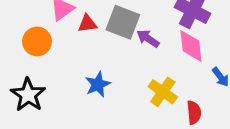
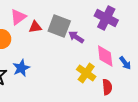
pink diamond: (191, 46) -> (105, 56), moved
blue star: (98, 84) -> (21, 68), moved

